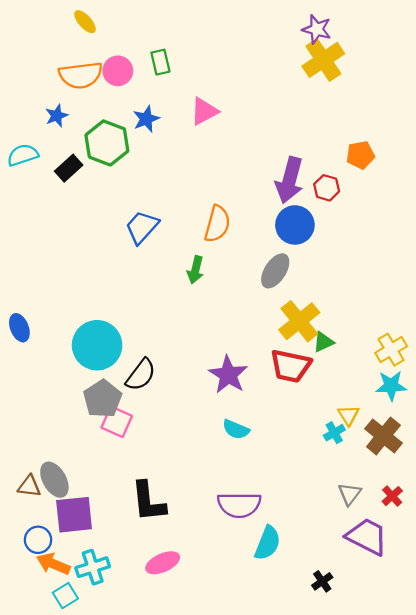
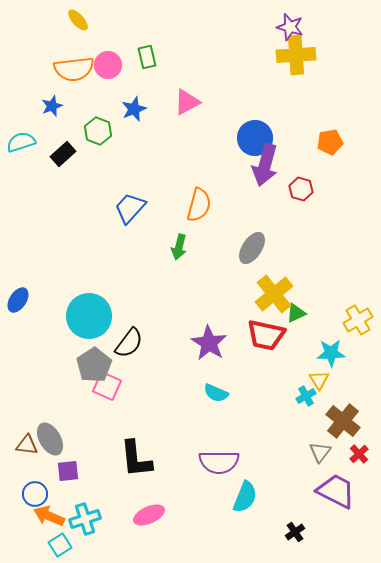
yellow cross: (323, 60) -> (296, 55), turned 30
green hexagon: (107, 143) -> (98, 131), size x0.7
red hexagon: (327, 188) -> (301, 189), moved
blue circle: (295, 225) -> (255, 138), moved
blue ellipse: (19, 328) -> (18, 300), turned 55
cyan star: (391, 386) -> (331, 353), moved
brown cross: (383, 436) -> (343, 421), moved
purple square: (74, 515) -> (68, 471), size x0.6

